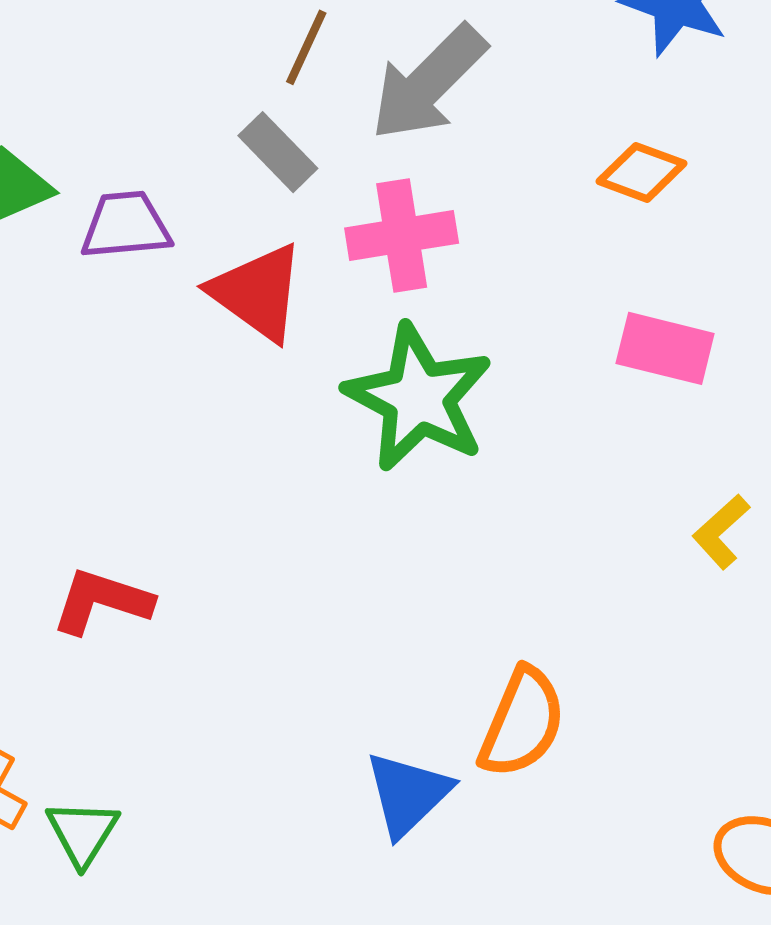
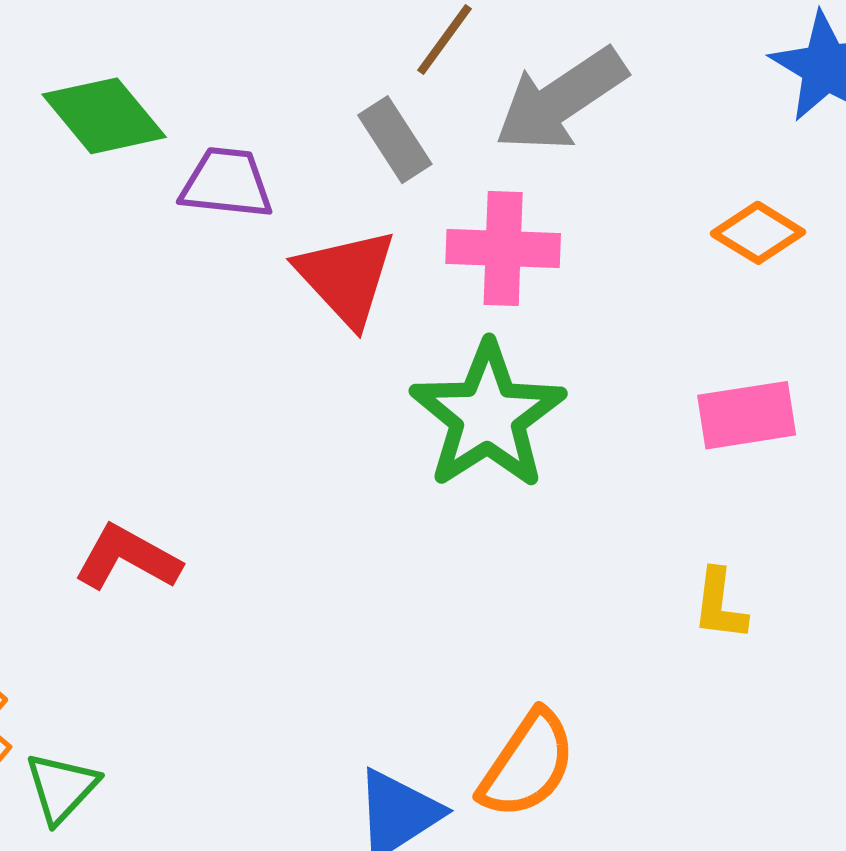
pink rectangle: (665, 348) -> (747, 415), turned -34
yellow L-shape: (721, 532) -> (720, 605), moved, turned -52

